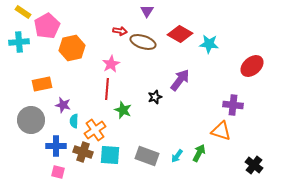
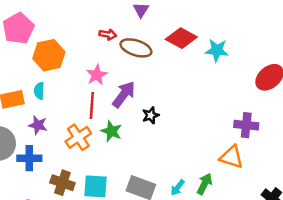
purple arrow: (180, 80) -> (124, 94), moved
cyan semicircle: (74, 121) -> (39, 91), moved
orange cross: (95, 130) -> (78, 137), moved
blue cross: (56, 146) -> (29, 158), moved

